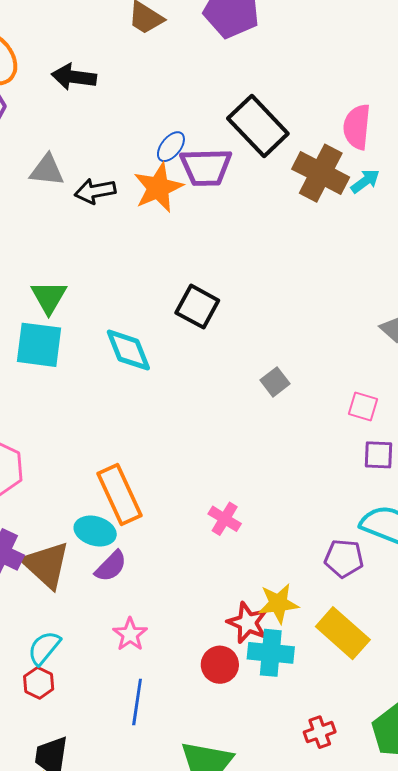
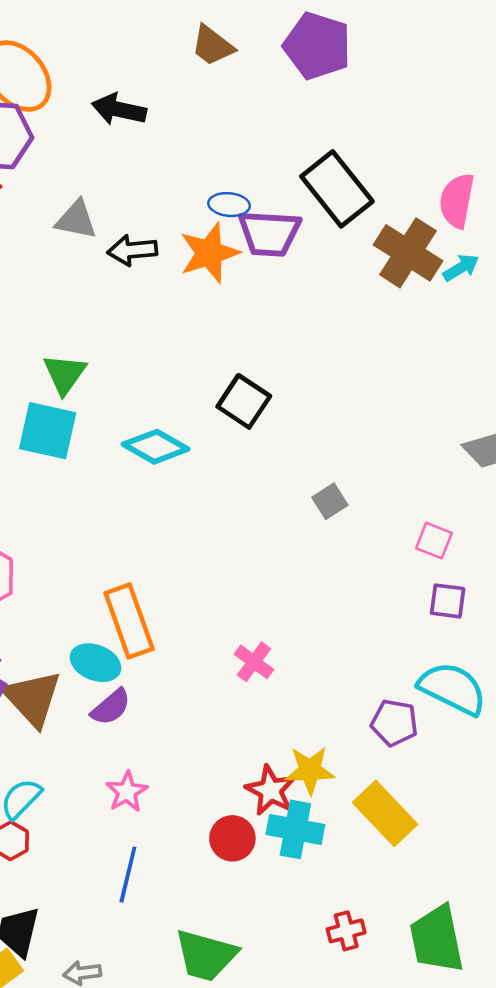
blue ellipse: (171, 147) -> (229, 205), turned 52
cyan diamond: (128, 350) -> (156, 447), turned -44

